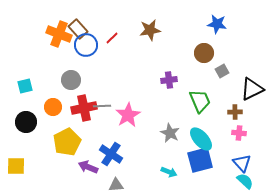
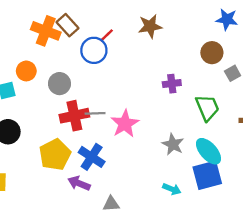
blue circle: (86, 45) -> (94, 50), moved
orange circle: (53, 107) -> (26, 71), moved
blue cross: (111, 154) -> (92, 157), moved

